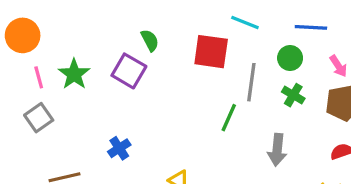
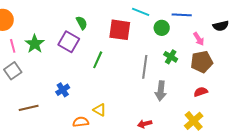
green circle: (290, 58) -> (162, 28), moved
gray line: (251, 82) -> (145, 67), moved
green line: (229, 118) -> (98, 60), moved

